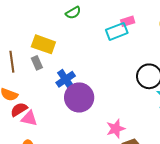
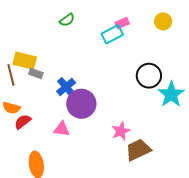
yellow rectangle: (43, 44) -> (25, 61), moved
gray rectangle: (37, 63) -> (36, 73), turned -40
pink triangle: (29, 118) -> (62, 129), moved

